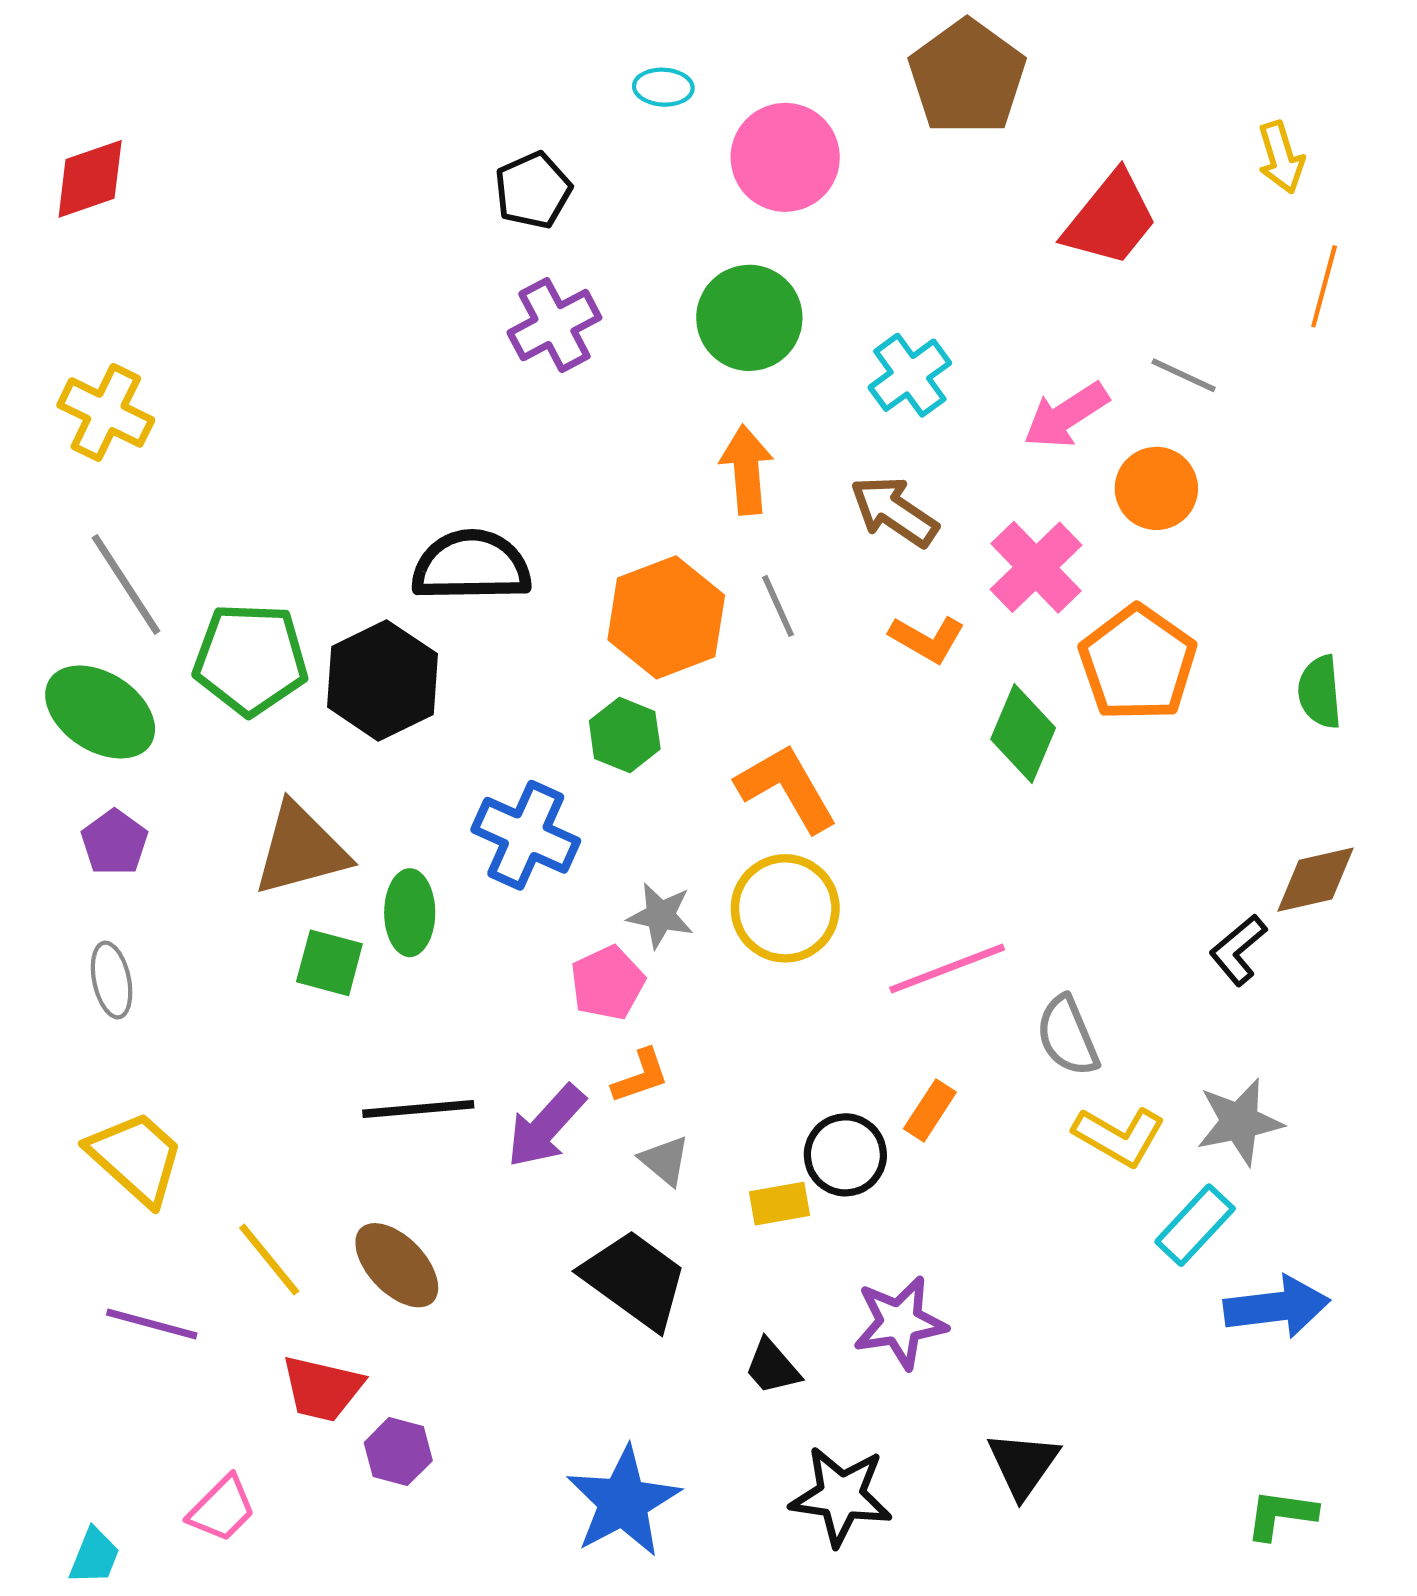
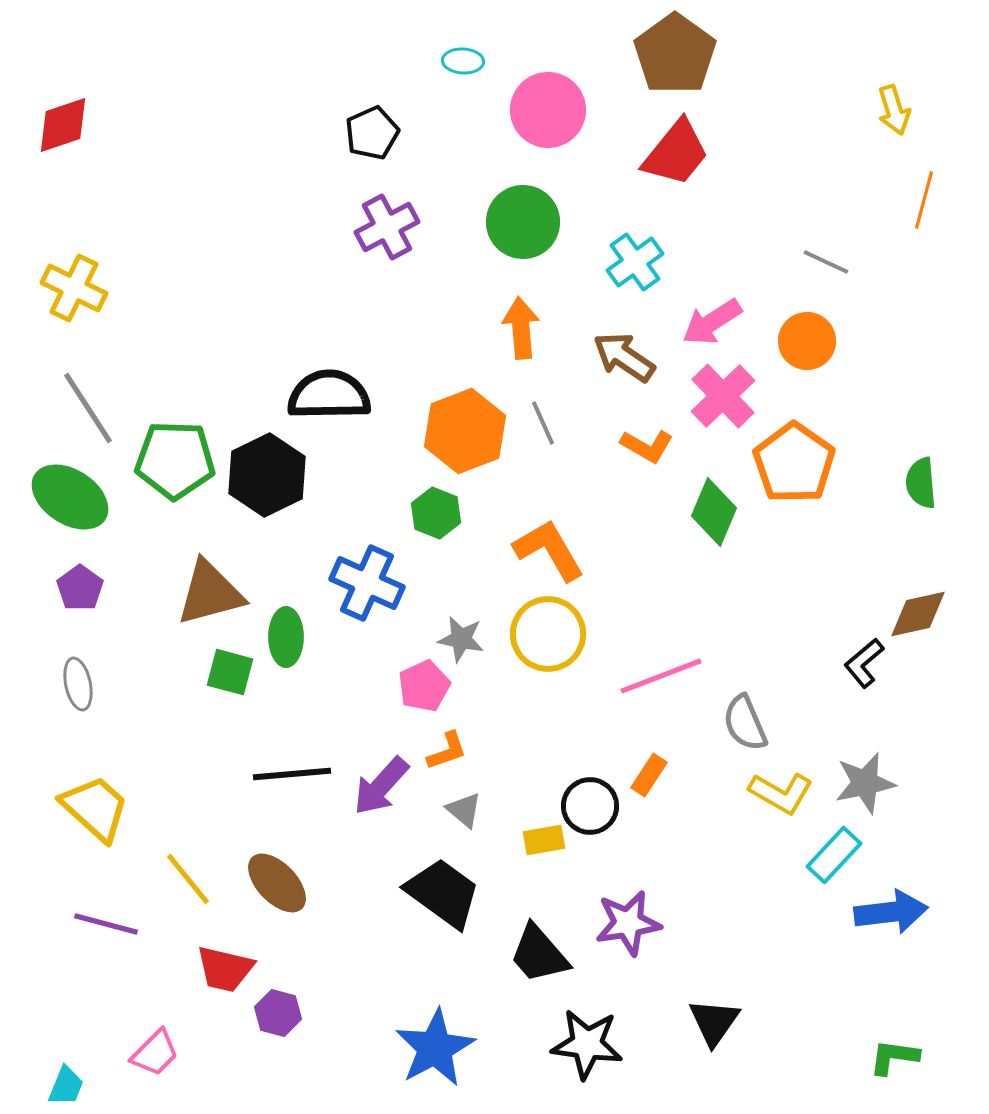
red trapezoid: (1111, 219) -> (676, 153), moved
pink arrow: (1066, 415) -> (712, 322), moved
black trapezoid: (772, 1367) -> (539, 954), size x1.5

